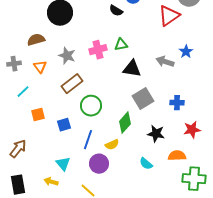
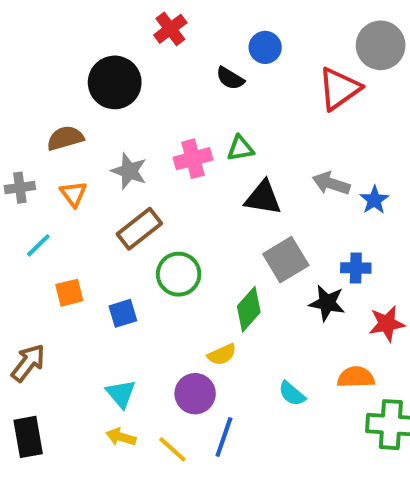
blue star: (186, 52) -> (374, 200), moved
black star: (156, 134) -> (327, 303), moved
blue line: (88, 140) -> (224, 437), moved
yellow arrow: (51, 182) -> (121, 437), moved

